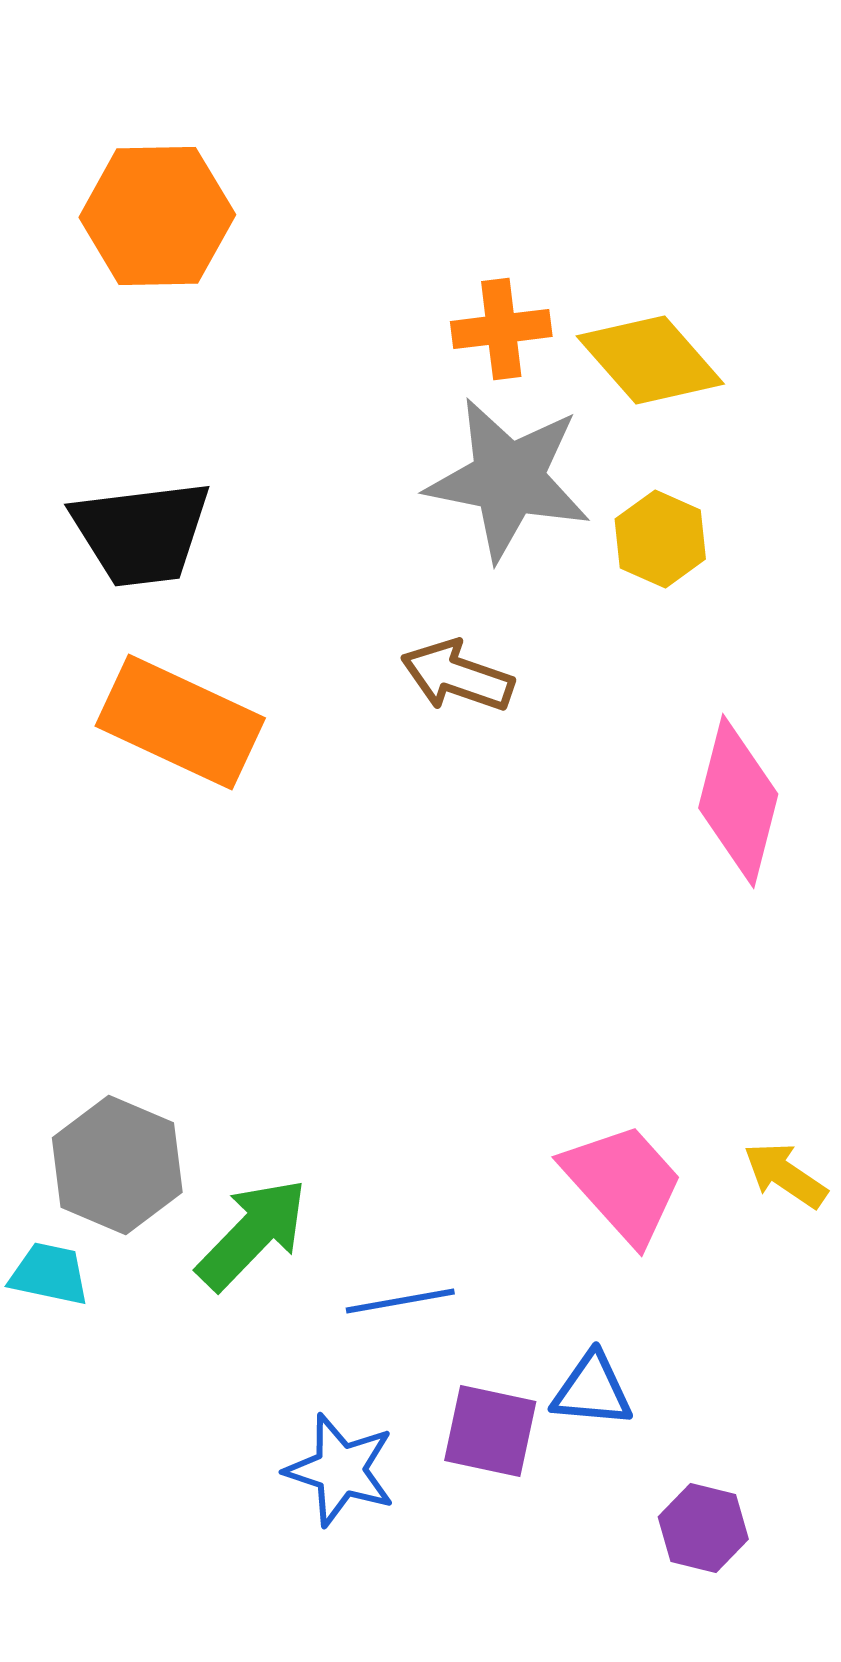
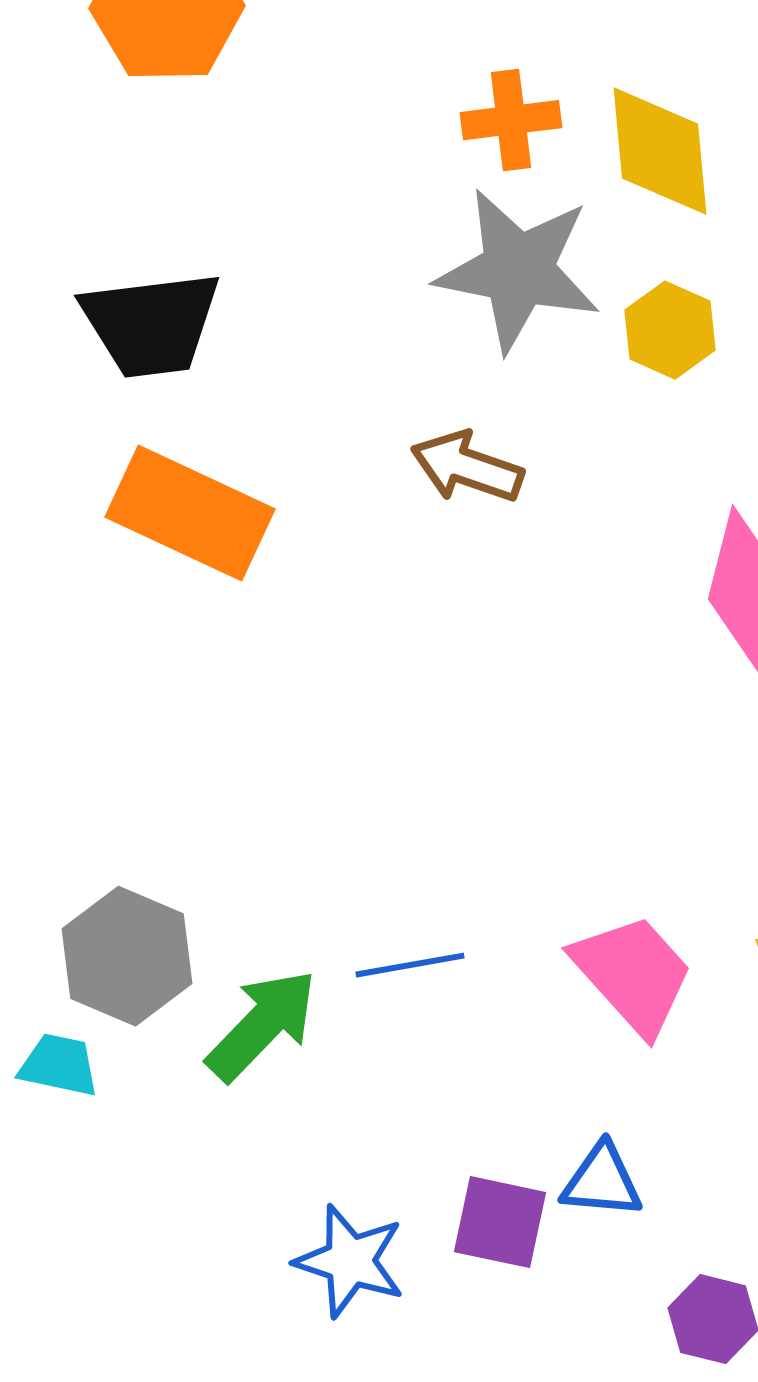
yellow diamond: (650, 360) -> (660, 151), turned 36
blue line: (400, 1301) -> (410, 965), moved

